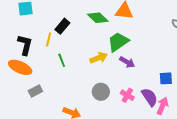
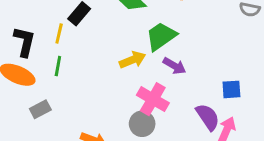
green line: (62, 60) -> (58, 66), moved, turned 32
gray circle: (101, 92) -> (142, 124), moved
pink cross: (127, 95) -> (153, 99), moved, size x1.5

